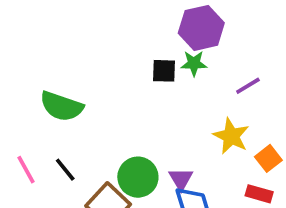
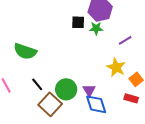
black square: (164, 71) -> (78, 22), moved
black line: (65, 170) -> (37, 84), moved

